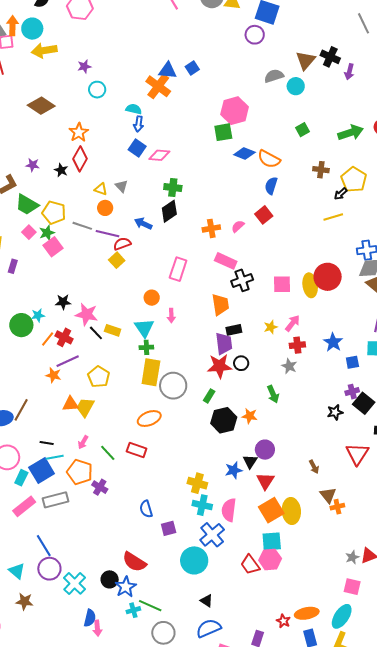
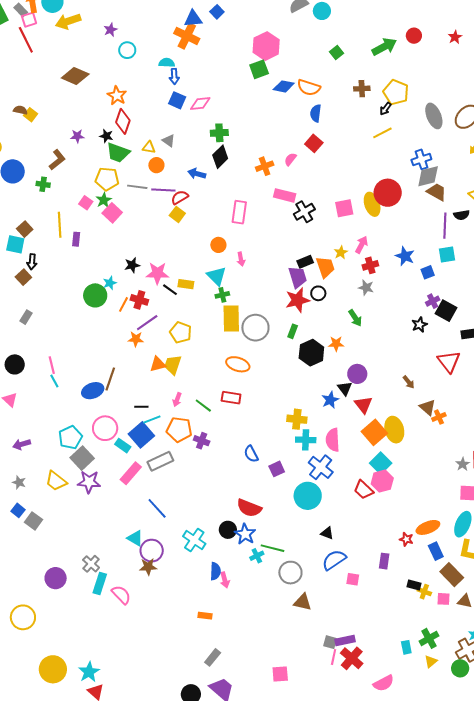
green trapezoid: (27, 205) -> (118, 153), moved
orange trapezoid: (220, 305) -> (325, 267), moved
orange ellipse: (149, 419) -> (238, 364), turned 50
cyan rectangle: (21, 478) -> (123, 446), turned -70
cyan square: (272, 541) -> (381, 463), turned -30
purple circle: (49, 569) -> (152, 551), moved

